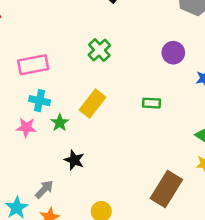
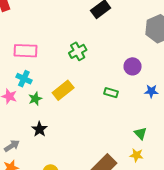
green rectangle: (152, 103) -> (111, 93), moved

